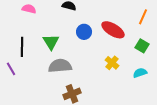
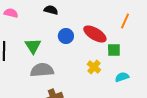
green square: (142, 46) -> (114, 50), moved, turned -32

